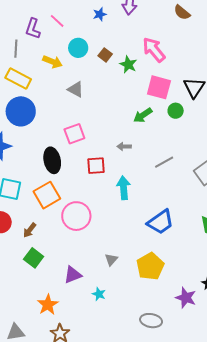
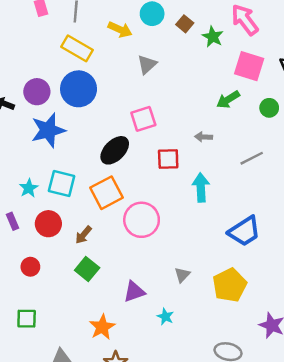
gray triangle: (76, 89) -> (147, 65), turned 48
green circle: (176, 111) -> (269, 108), moved
black ellipse: (52, 160) -> (115, 150), turned 55

